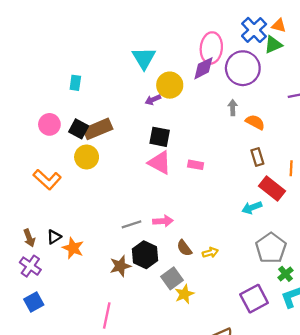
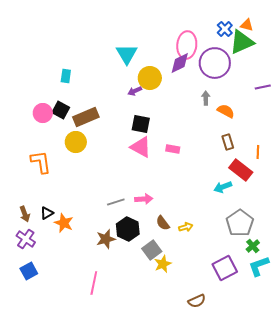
blue cross: (254, 30) -> (225, 29), size x0.7
green triangle: (273, 45) -> (242, 42), size x1.5
black square: (79, 129) -> (61, 110), moved
orange L-shape: (47, 179) -> (41, 162), turned -140

